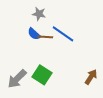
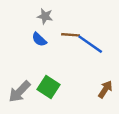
blue line: (63, 34) -> (90, 44), moved
brown line: (45, 37) -> (71, 35), moved

